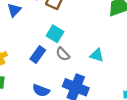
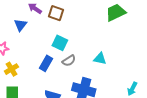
gray semicircle: (63, 54) -> (69, 61), turned -72

